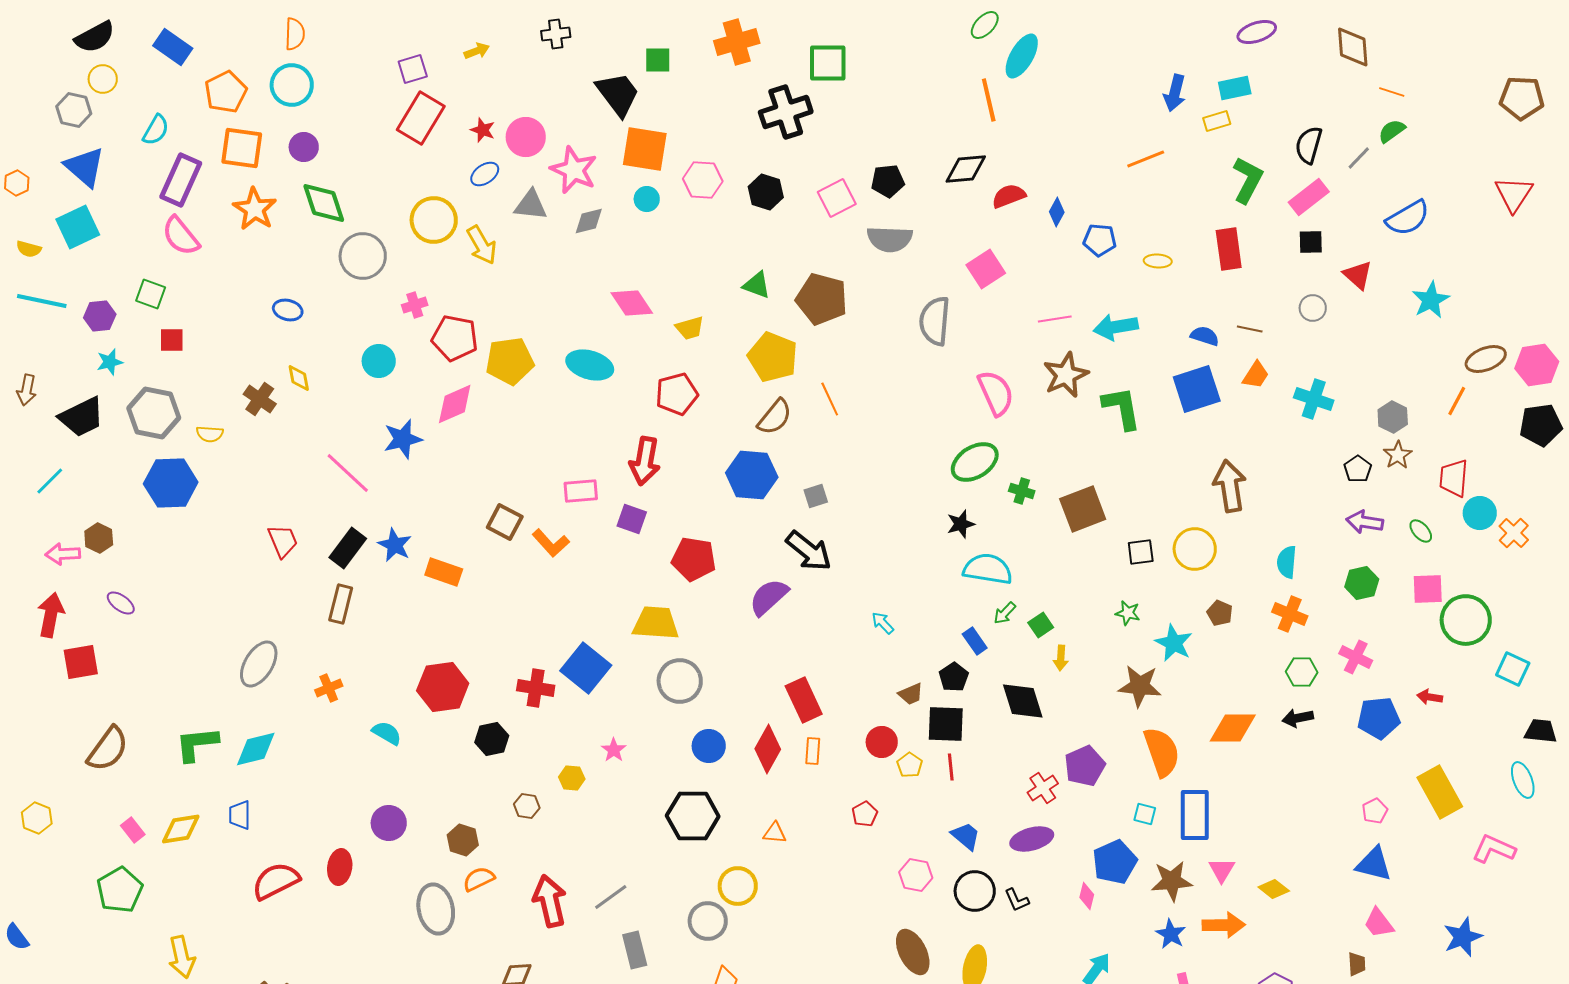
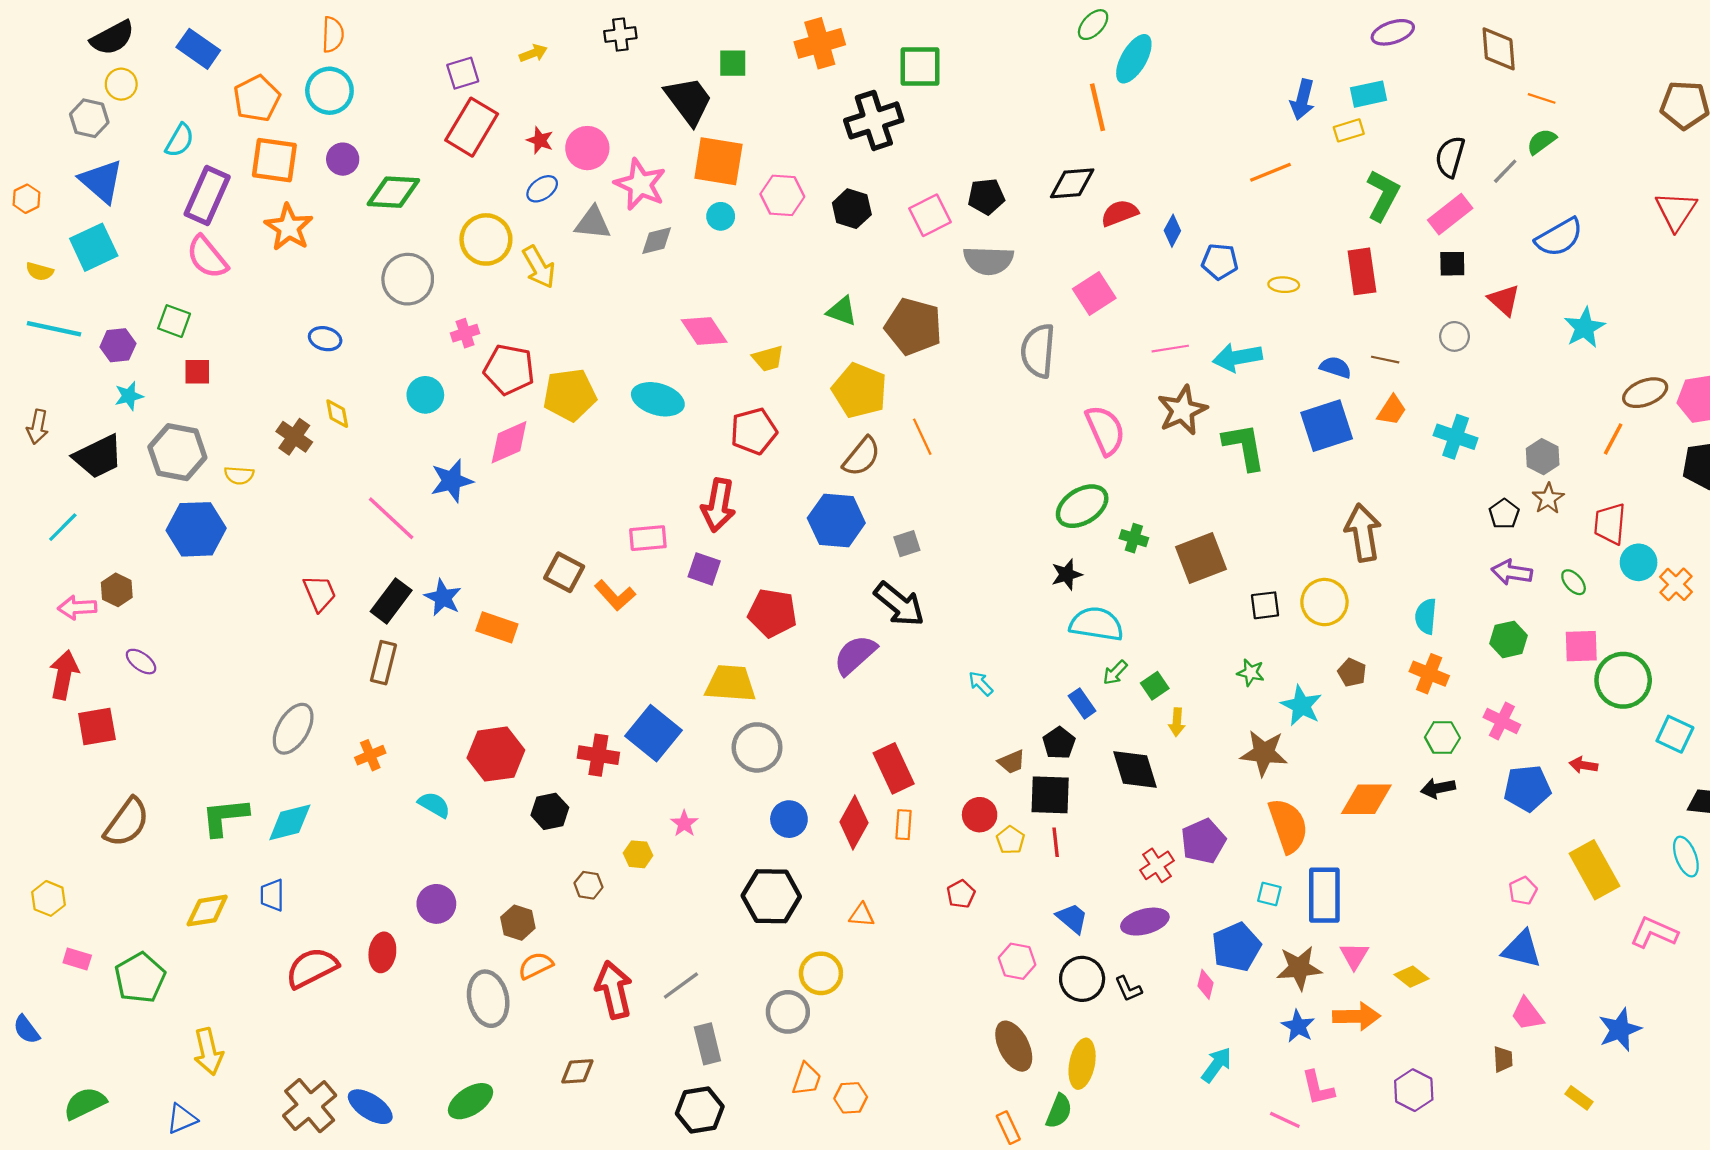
green diamond: (324, 203) -> (393, 192), moved, turned -69
pink rectangle: (133, 830) -> (77, 959), moved, turned -35

